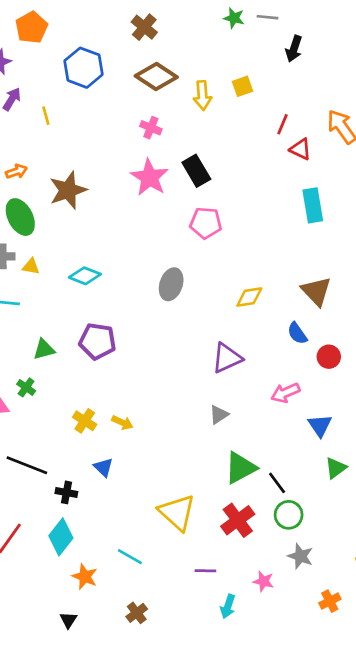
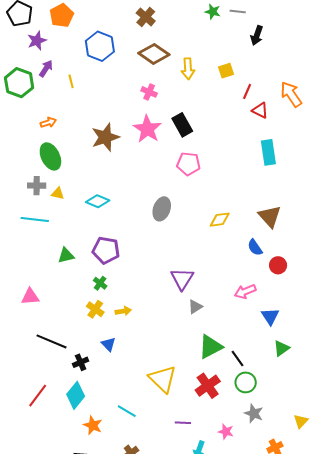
yellow square: (242, 86) -> (226, 71), moved
brown star: (68, 190) -> (105, 137), moved
purple triangle: (227, 358) -> (182, 279), moved, turned -35
green cross: (26, 387) -> (100, 283), moved
yellow arrow: (122, 423) -> (123, 311), turned -35
black cross: (66, 492) -> (81, 362), turned -35

